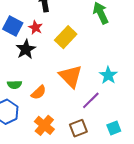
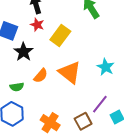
red star: (35, 28) -> (37, 25), moved
orange semicircle: (39, 92) -> (41, 76), moved
purple line: (91, 100) -> (100, 104), moved

